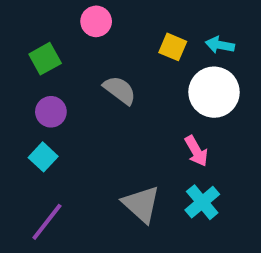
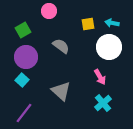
yellow square: (173, 47) -> (88, 24), turned -32
purple circle: (51, 112) -> (26, 57), size x1.5
gray triangle: (141, 204) -> (61, 91), moved

